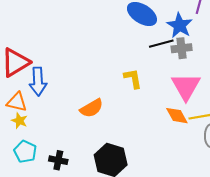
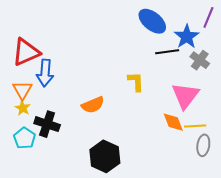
gray cross: (182, 48) -> (200, 60), moved, turned 36
orange triangle: (17, 102) -> (22, 90), turned 40
black cross: (58, 160) -> (47, 124), moved, size x1.4

